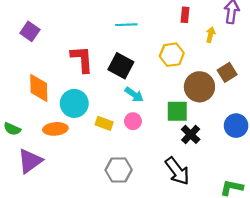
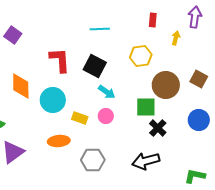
brown square: (227, 72) -> (199, 79), moved, turned -30
orange ellipse: (55, 129) -> (59, 141), moved
black arrow: (177, 171) -> (146, 161), turned 112

